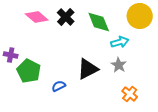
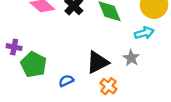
cyan arrow: (120, 42) -> (144, 33), moved
orange cross: (130, 94) -> (108, 86), moved

